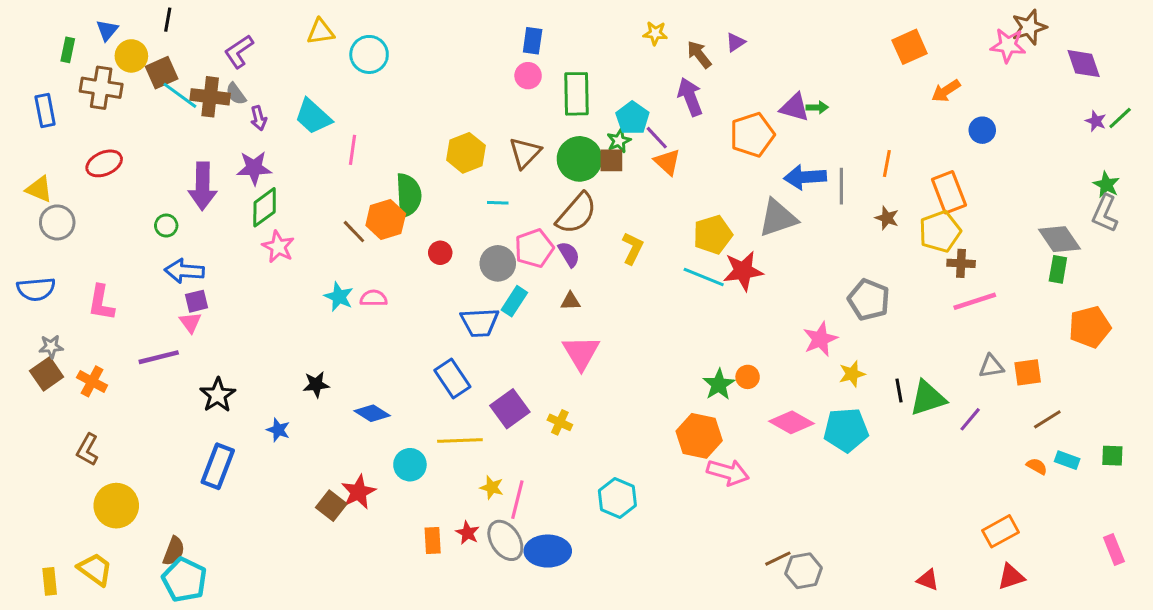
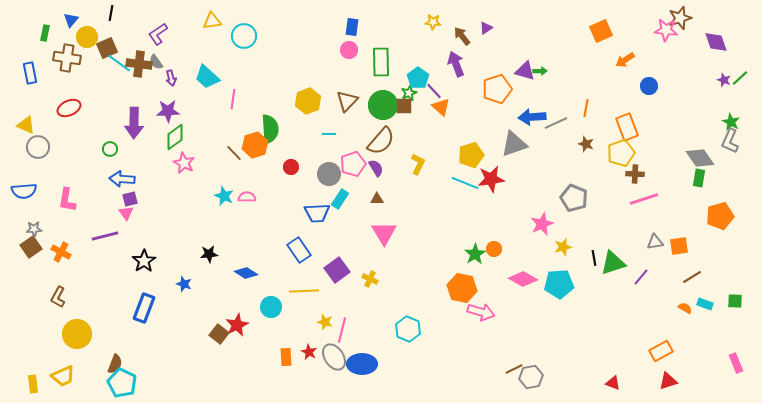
gray line: (841, 186) -> (556, 123), turned 65
yellow trapezoid: (95, 569) -> (63, 376), turned 120

